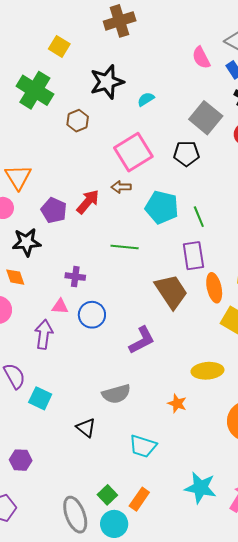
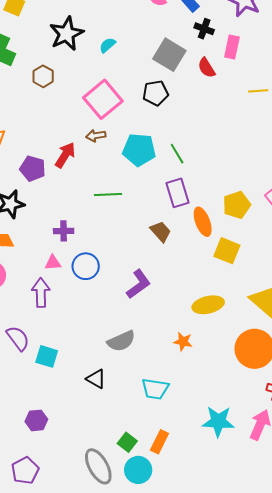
brown trapezoid: (171, 291) -> (161, 232), size x0.6

